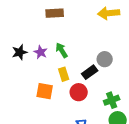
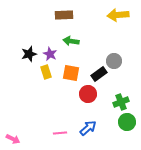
green arrow: (62, 50) -> (71, 41), moved, turned -49
yellow rectangle: (64, 74) -> (46, 72), moved
orange square: (45, 91) -> (71, 73), moved

